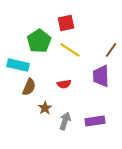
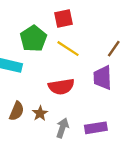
red semicircle: (64, 84) -> (61, 87), size x1.6
brown semicircle: (29, 87) -> (17, 111), moved

